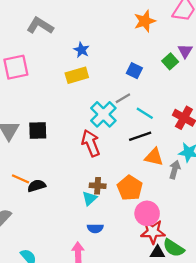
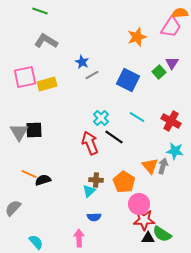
blue square: (134, 71) -> (128, 80), size x1.6
yellow rectangle: (77, 75) -> (47, 84), moved
gray line: (123, 98) -> (92, 75), moved
cyan cross: (103, 114) -> (101, 118), size x0.7
black square: (38, 130) -> (34, 130), moved
black line: (140, 136) -> (114, 137), moved, turned 54
orange triangle: (154, 157) -> (150, 166), moved, turned 36

